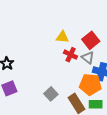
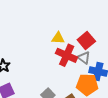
red cross: (71, 55) -> (67, 55), size x1.5

